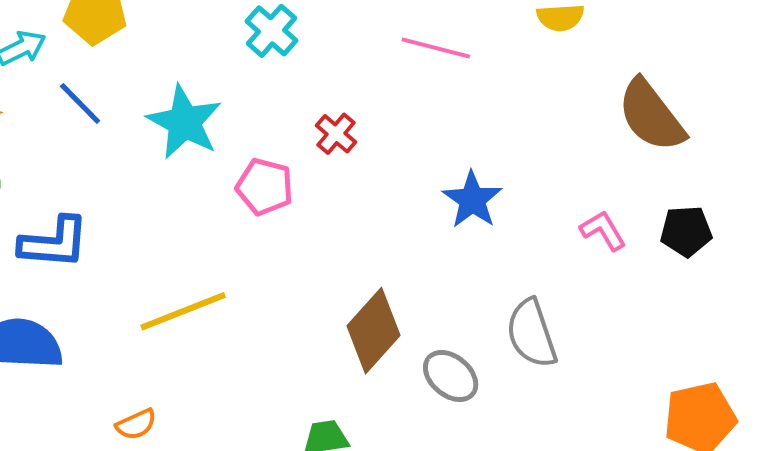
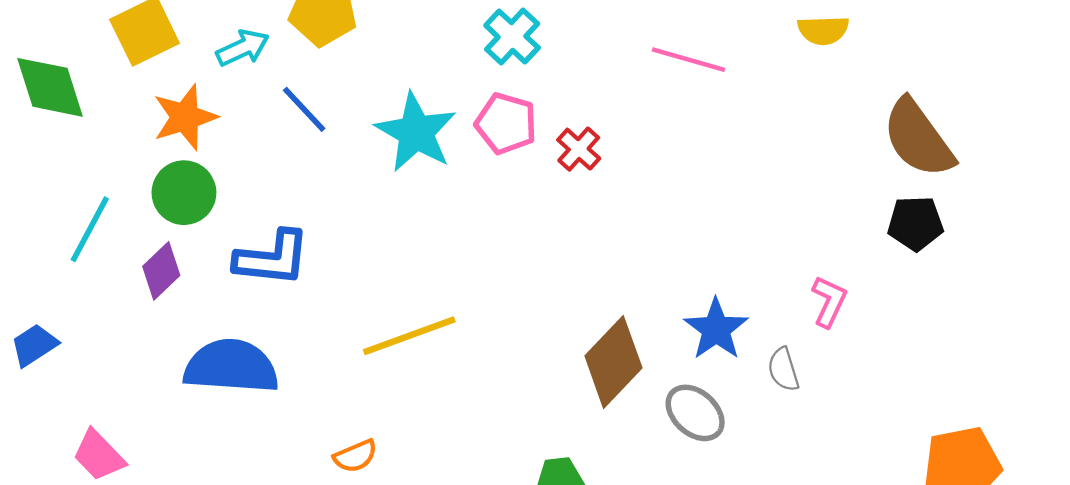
pink pentagon: (265, 187) -> (506, 123), moved
blue star: (472, 200) -> (716, 329), moved
pink L-shape: (603, 230) -> (829, 301), moved, turned 54
black pentagon: (686, 231) -> (915, 223), moved
gray semicircle: (532, 333) -> (783, 369), size x0.6

